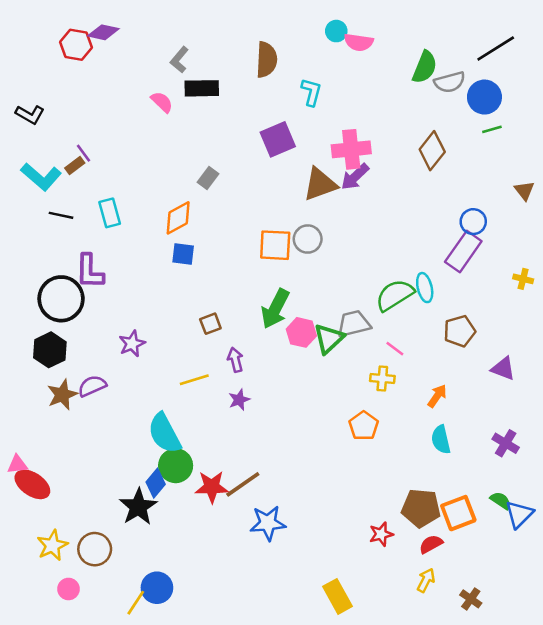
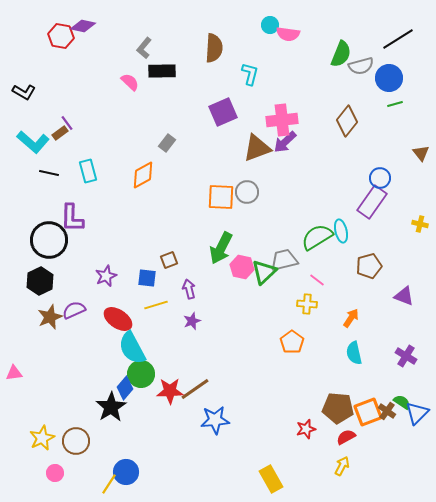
blue square: (183, 254) -> (147, 278), moved
red ellipse: (32, 484) -> (118, 319), moved
brown cross: (471, 599) -> (387, 411), moved

